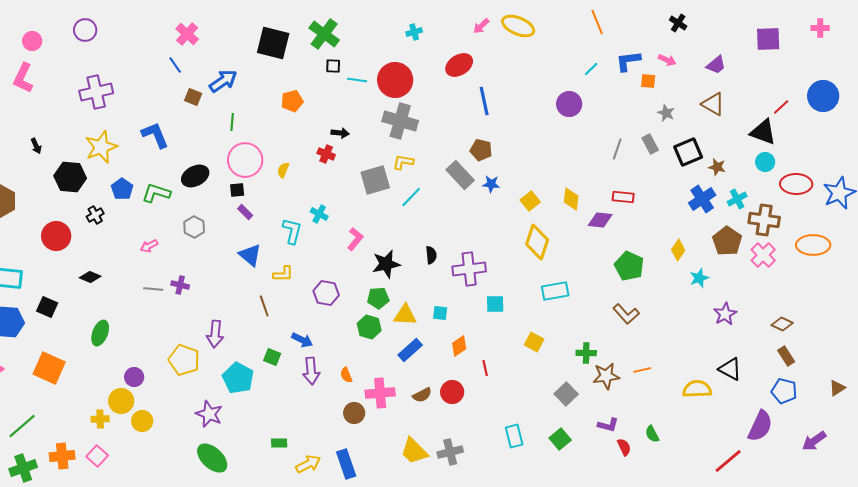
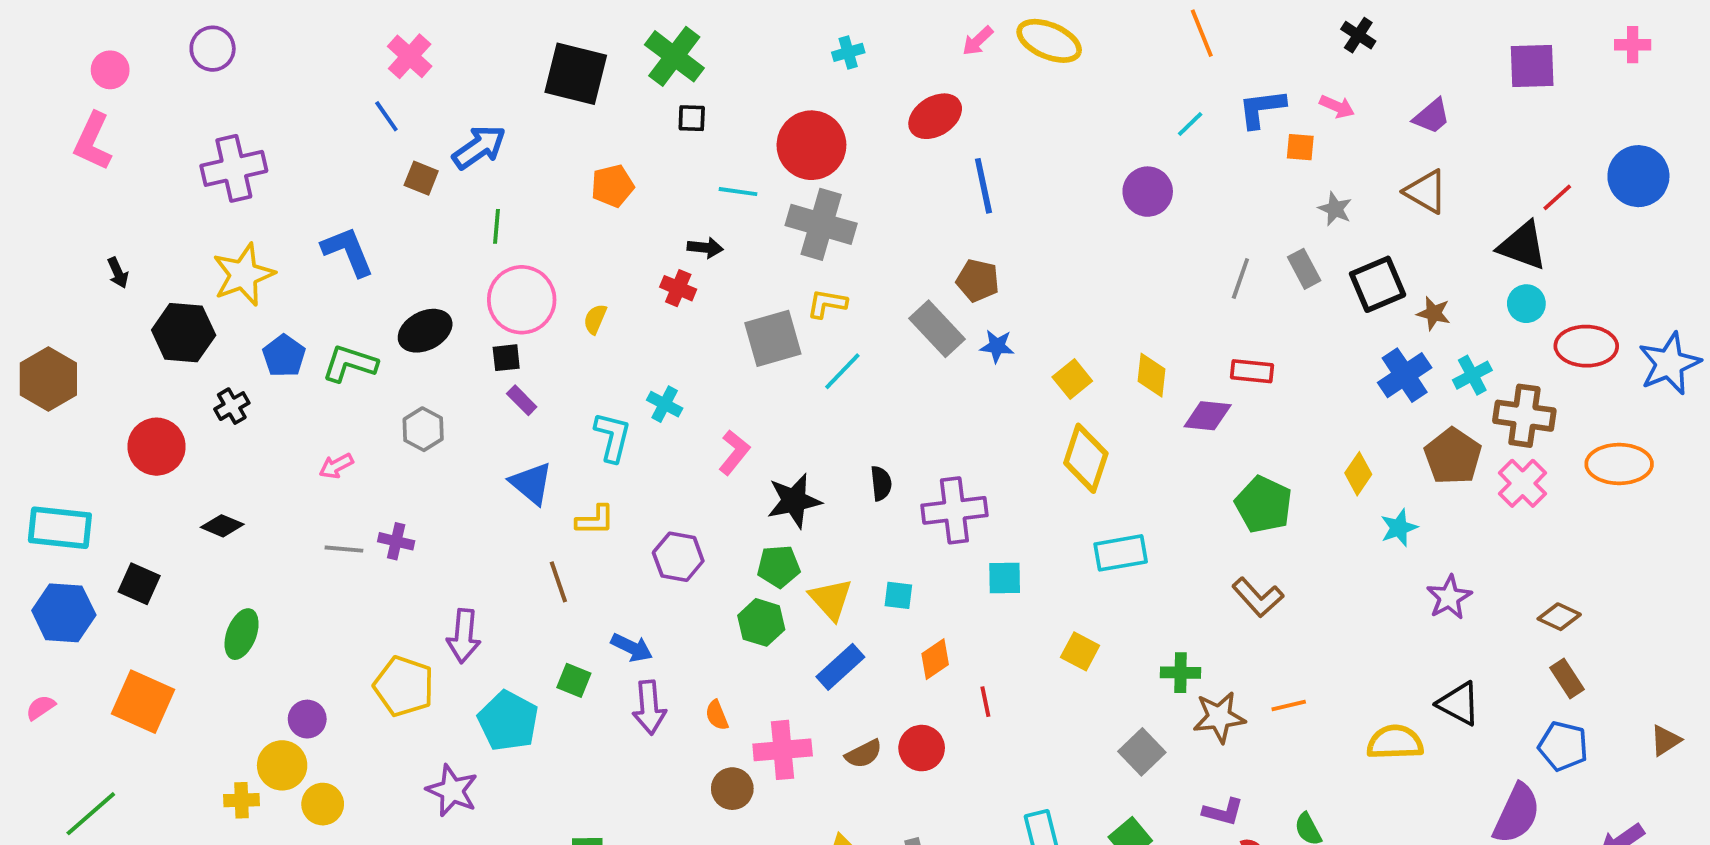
cyan line: (357, 80) -> (738, 192), moved
yellow triangle: (405, 315) -> (831, 599), turned 45

